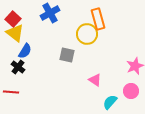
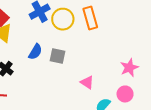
yellow circle: (87, 34) -> (63, 19), moved
blue semicircle: (25, 51) -> (35, 52), moved

